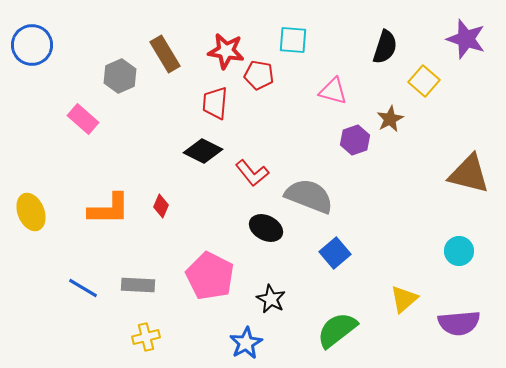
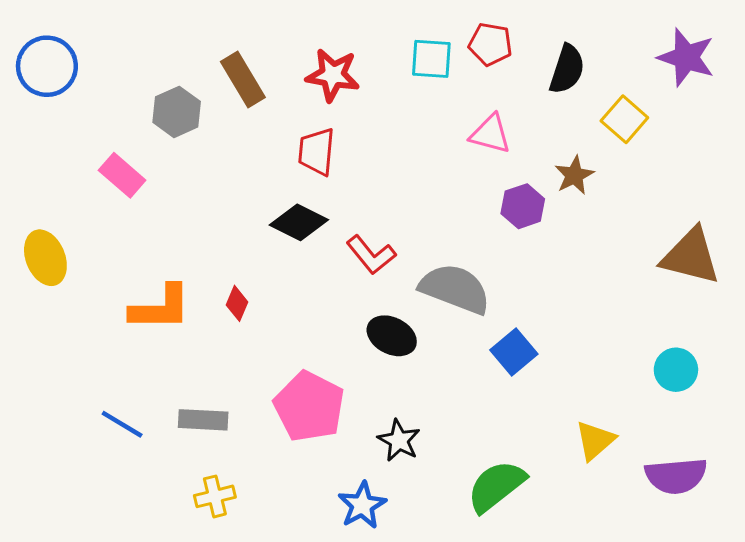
red pentagon: (259, 75) -> (490, 44), moved
yellow ellipse: (31, 212) -> (45, 258), moved
blue square: (335, 253) -> (514, 352), moved

